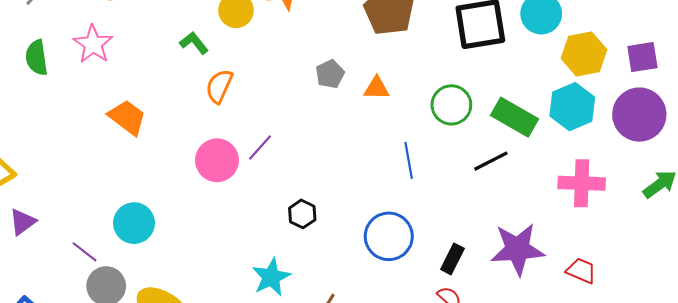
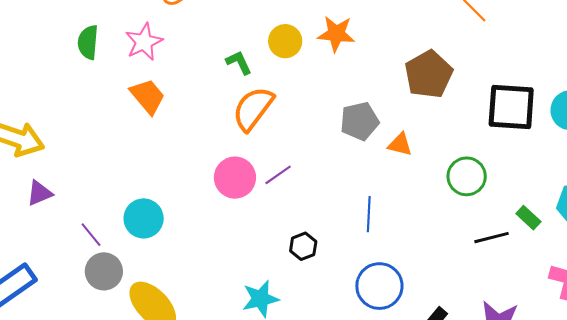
gray pentagon: (330, 74) -> (360, 121), size x1.4
orange semicircle: (219, 86) -> (253, 109), size x1.4
orange trapezoid: (127, 117) -> (148, 96), moved
green rectangle: (515, 117) -> (528, 218), moved, size x0.6
blue line: (409, 160) -> (369, 214), moved

